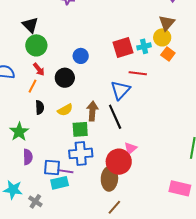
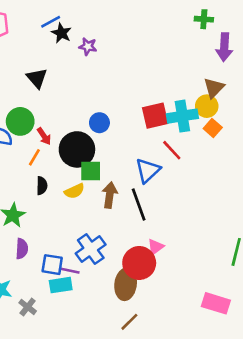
green circle: (36, 45) -> (20, 121), moved
cyan cross: (144, 46) -> (182, 116), size x1.6
red line: (138, 73) -> (172, 150), turned 36
black circle: (65, 78) -> (77, 149), size x1.4
green square: (80, 129) -> (91, 171), moved
blue cross: (81, 153) -> (91, 249), turned -35

